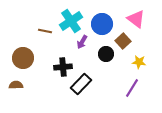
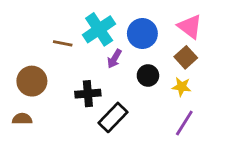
brown square: (123, 41) -> (186, 57), moved
yellow star: (139, 62) -> (182, 87), moved

